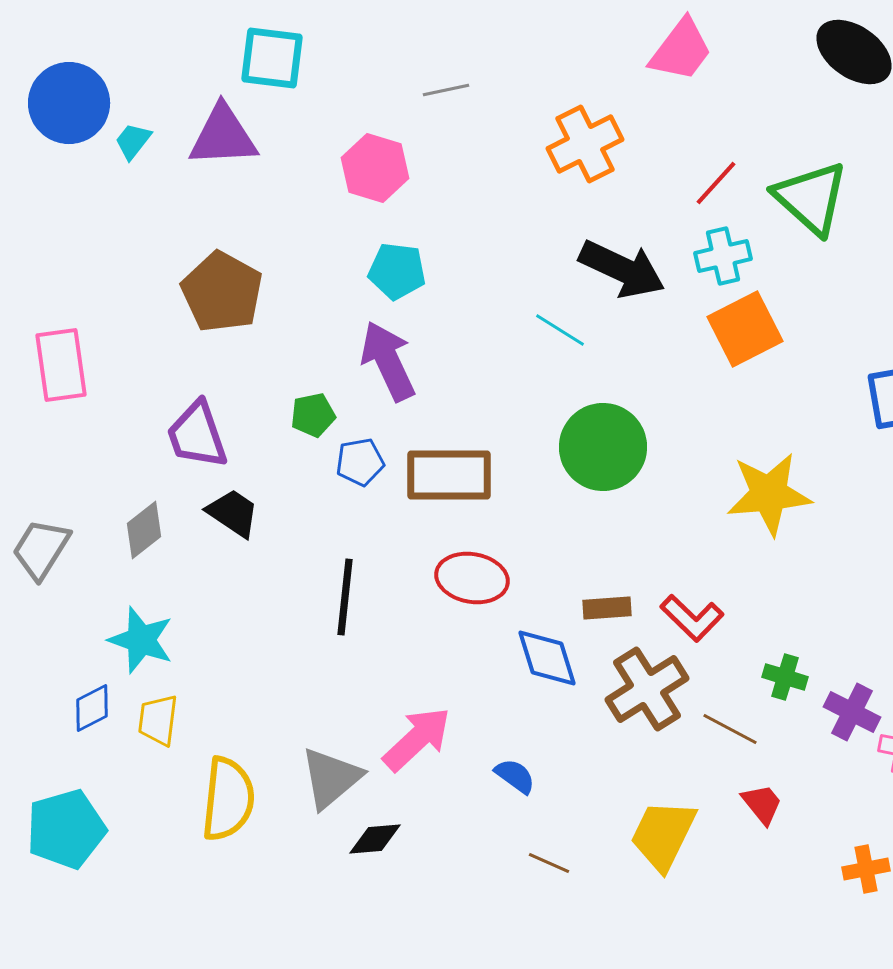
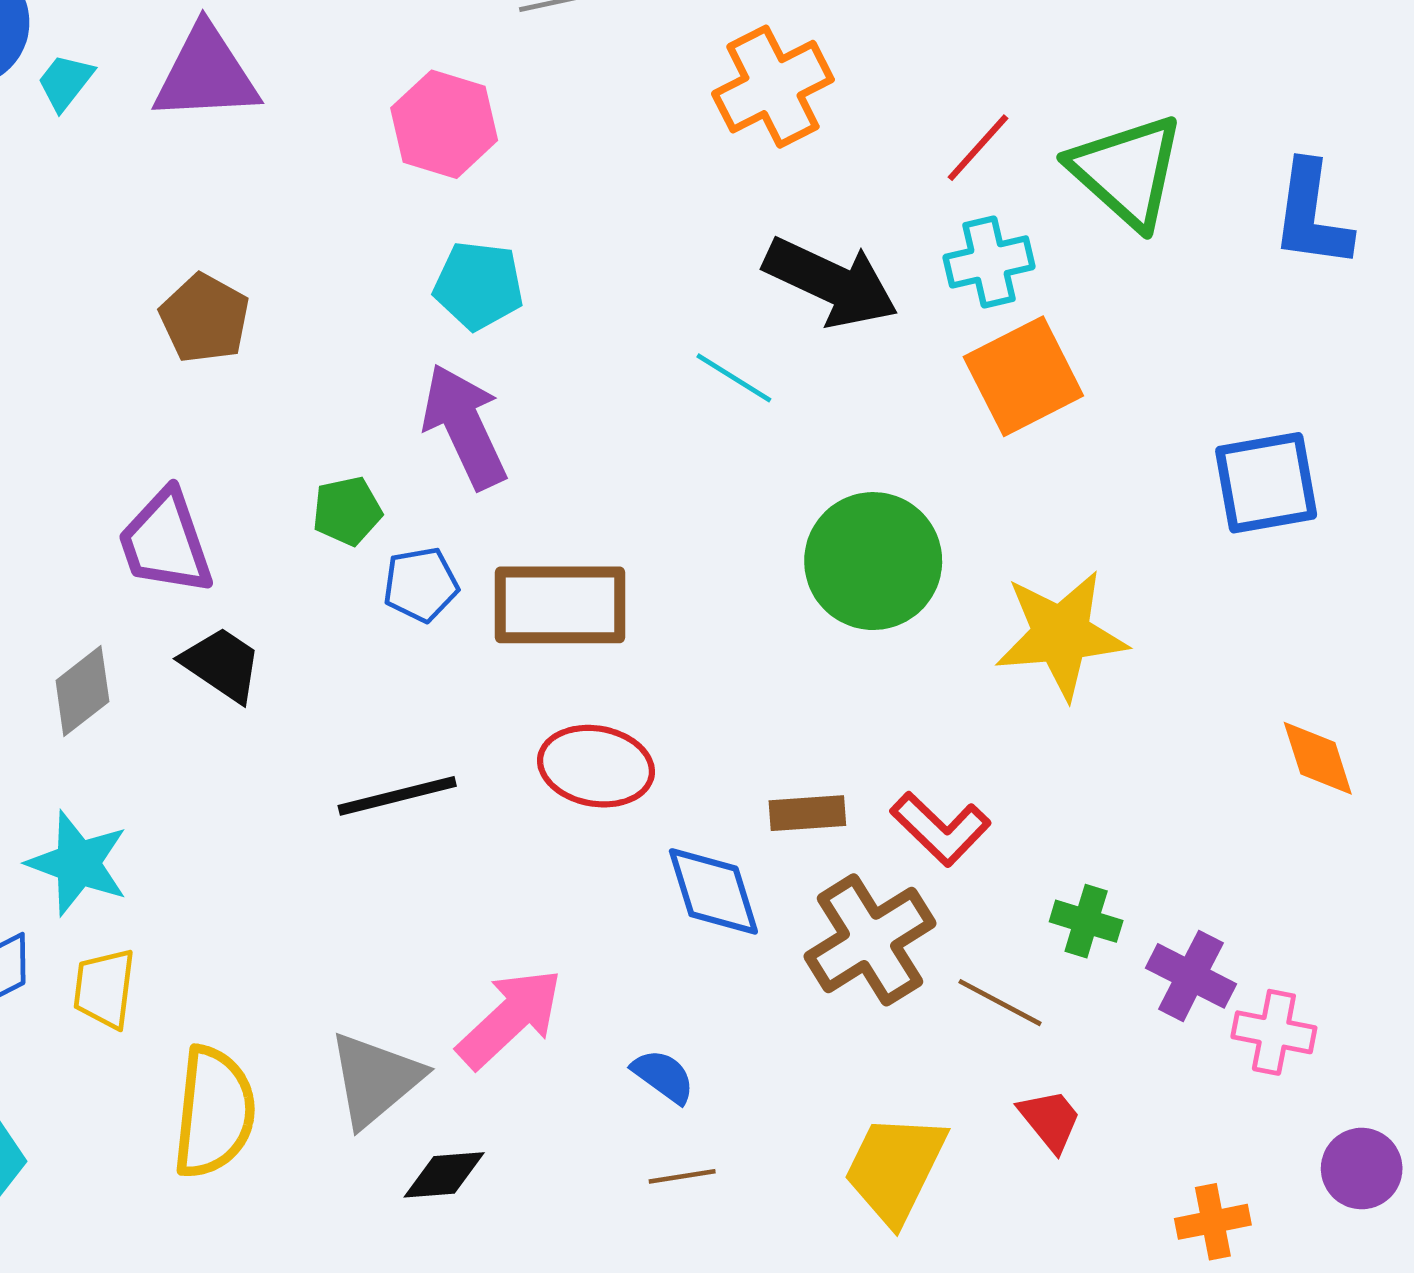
brown pentagon: (222, 292) -> (205, 318), size x0.7
green circle: (603, 447) -> (873, 561), moved
black line: (345, 597) -> (397, 796), turned 70
brown line: (549, 863) -> (682, 1176), moved, turned -33

